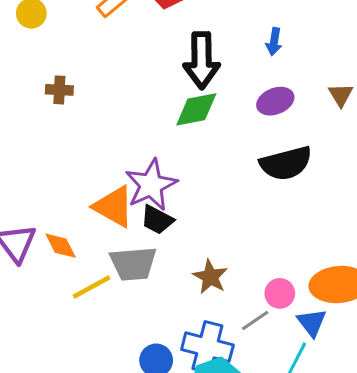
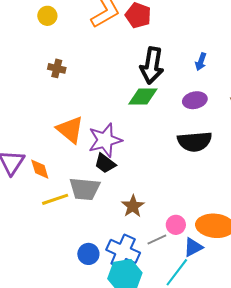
orange triangle: (114, 207) -> (70, 130), moved
blue triangle: (312, 322) -> (193, 247), turned 30

